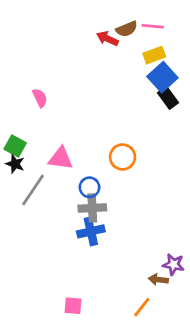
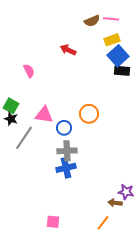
red arrow: (107, 39) -> (68, 50), moved
black rectangle: (168, 98) -> (122, 71), turned -49
blue circle: (89, 187) -> (64, 128), moved

